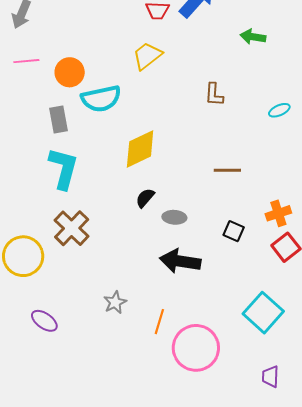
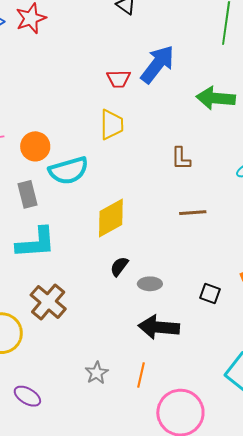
green arrow: (253, 37) -> (216, 98), size x1.5
yellow trapezoid: (147, 56) -> (112, 125), turned 132
cyan L-shape: (63, 168) -> (36, 243), turned 75
brown line: (227, 170) -> (193, 213), moved
orange line: (159, 322) -> (141, 375), moved

